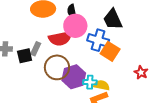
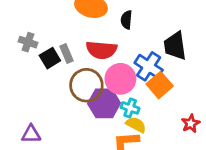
pink circle: (75, 26) -> (120, 79), moved
gray rectangle: (36, 49) -> (66, 53), turned -64
black square: (25, 56) -> (50, 58), turned -35
cyan cross: (90, 82) -> (130, 108), moved

